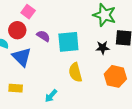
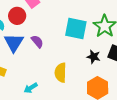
purple semicircle: (43, 36) -> (37, 41), moved
cyan square: (68, 42) -> (76, 29), moved

